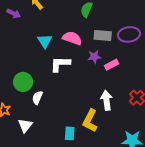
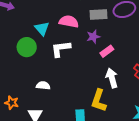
pink rectangle: (111, 65) -> (107, 51), moved
green circle: (23, 82) -> (27, 47), moved
white semicircle: (37, 98) -> (43, 86), turned 80

